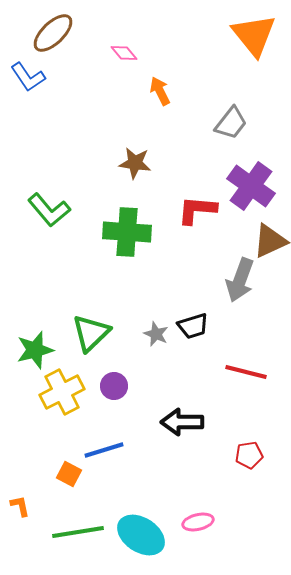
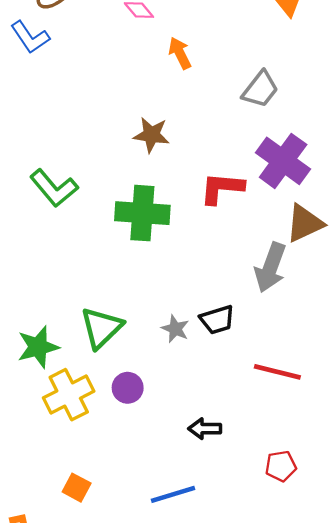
black arrow: (182, 422) -> (205, 429), size x0.7
blue line: (104, 450) -> (173, 494), moved

